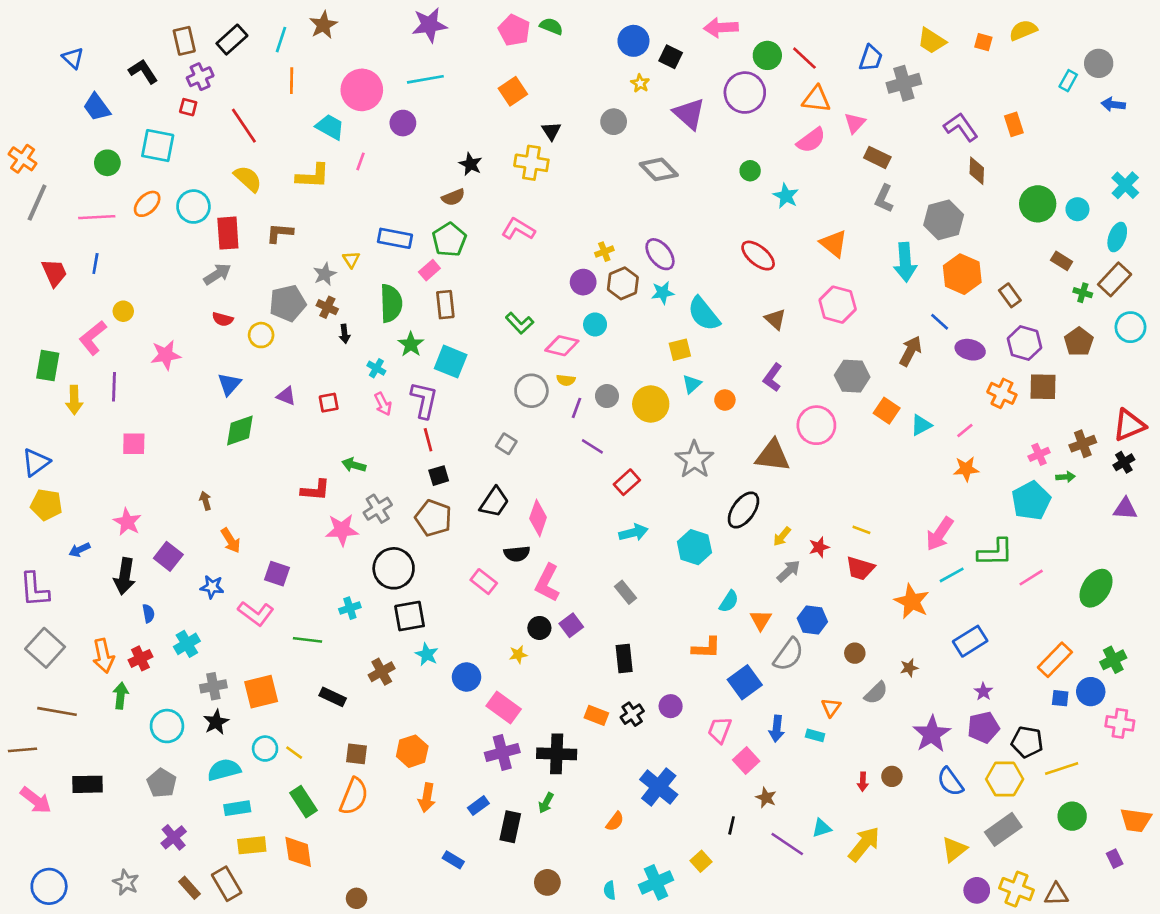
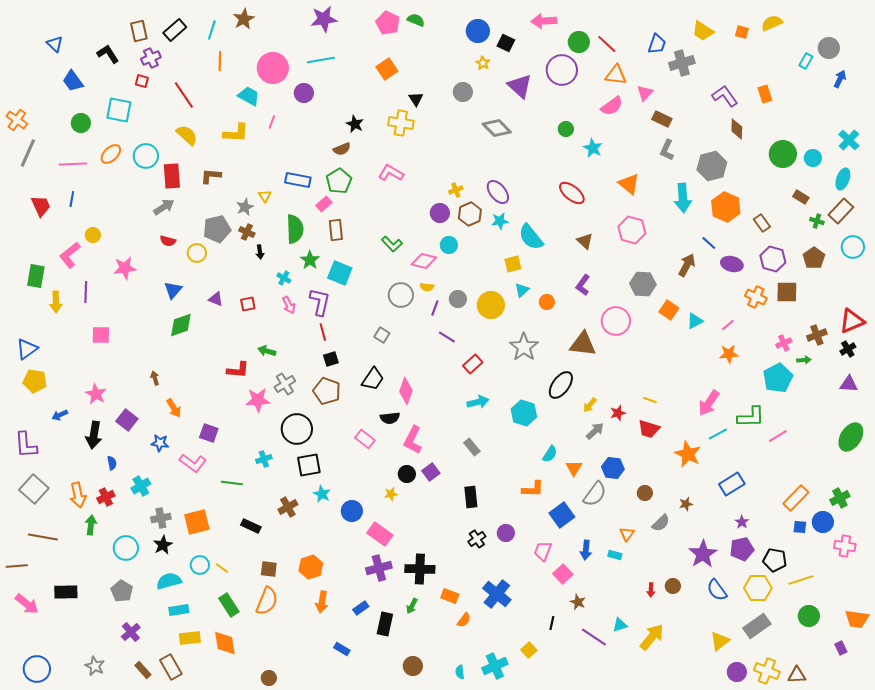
blue arrow: (1113, 104) -> (840, 79), turned 108
green ellipse: (1096, 588) -> (851, 437), moved
orange rectangle: (596, 715) -> (450, 596), moved

